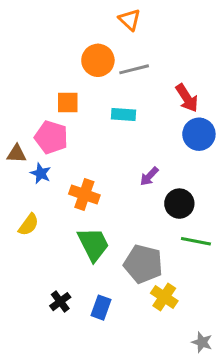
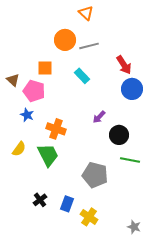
cyan rectangle: (124, 115) -> (82, 76), turned 42
brown triangle: (17, 154) -> (13, 80), moved, turned 40
green trapezoid: (93, 244) -> (48, 155), moved
yellow cross: (164, 297) -> (89, 217), moved

